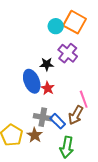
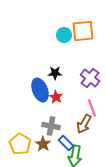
orange square: (75, 22) -> (83, 31), turned -35
purple cross: (68, 53) -> (90, 78), moved
blue rectangle: (58, 121) -> (66, 143), moved

